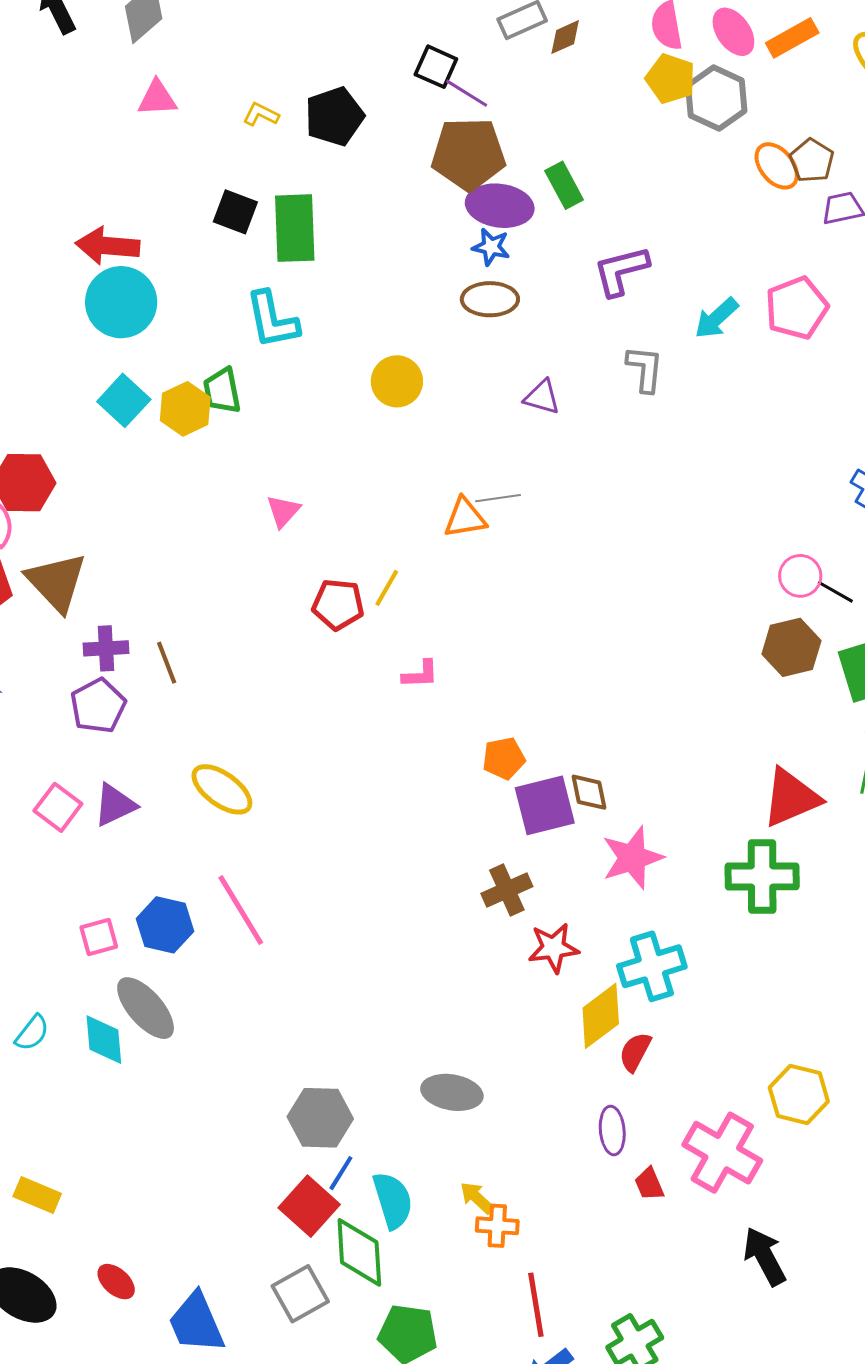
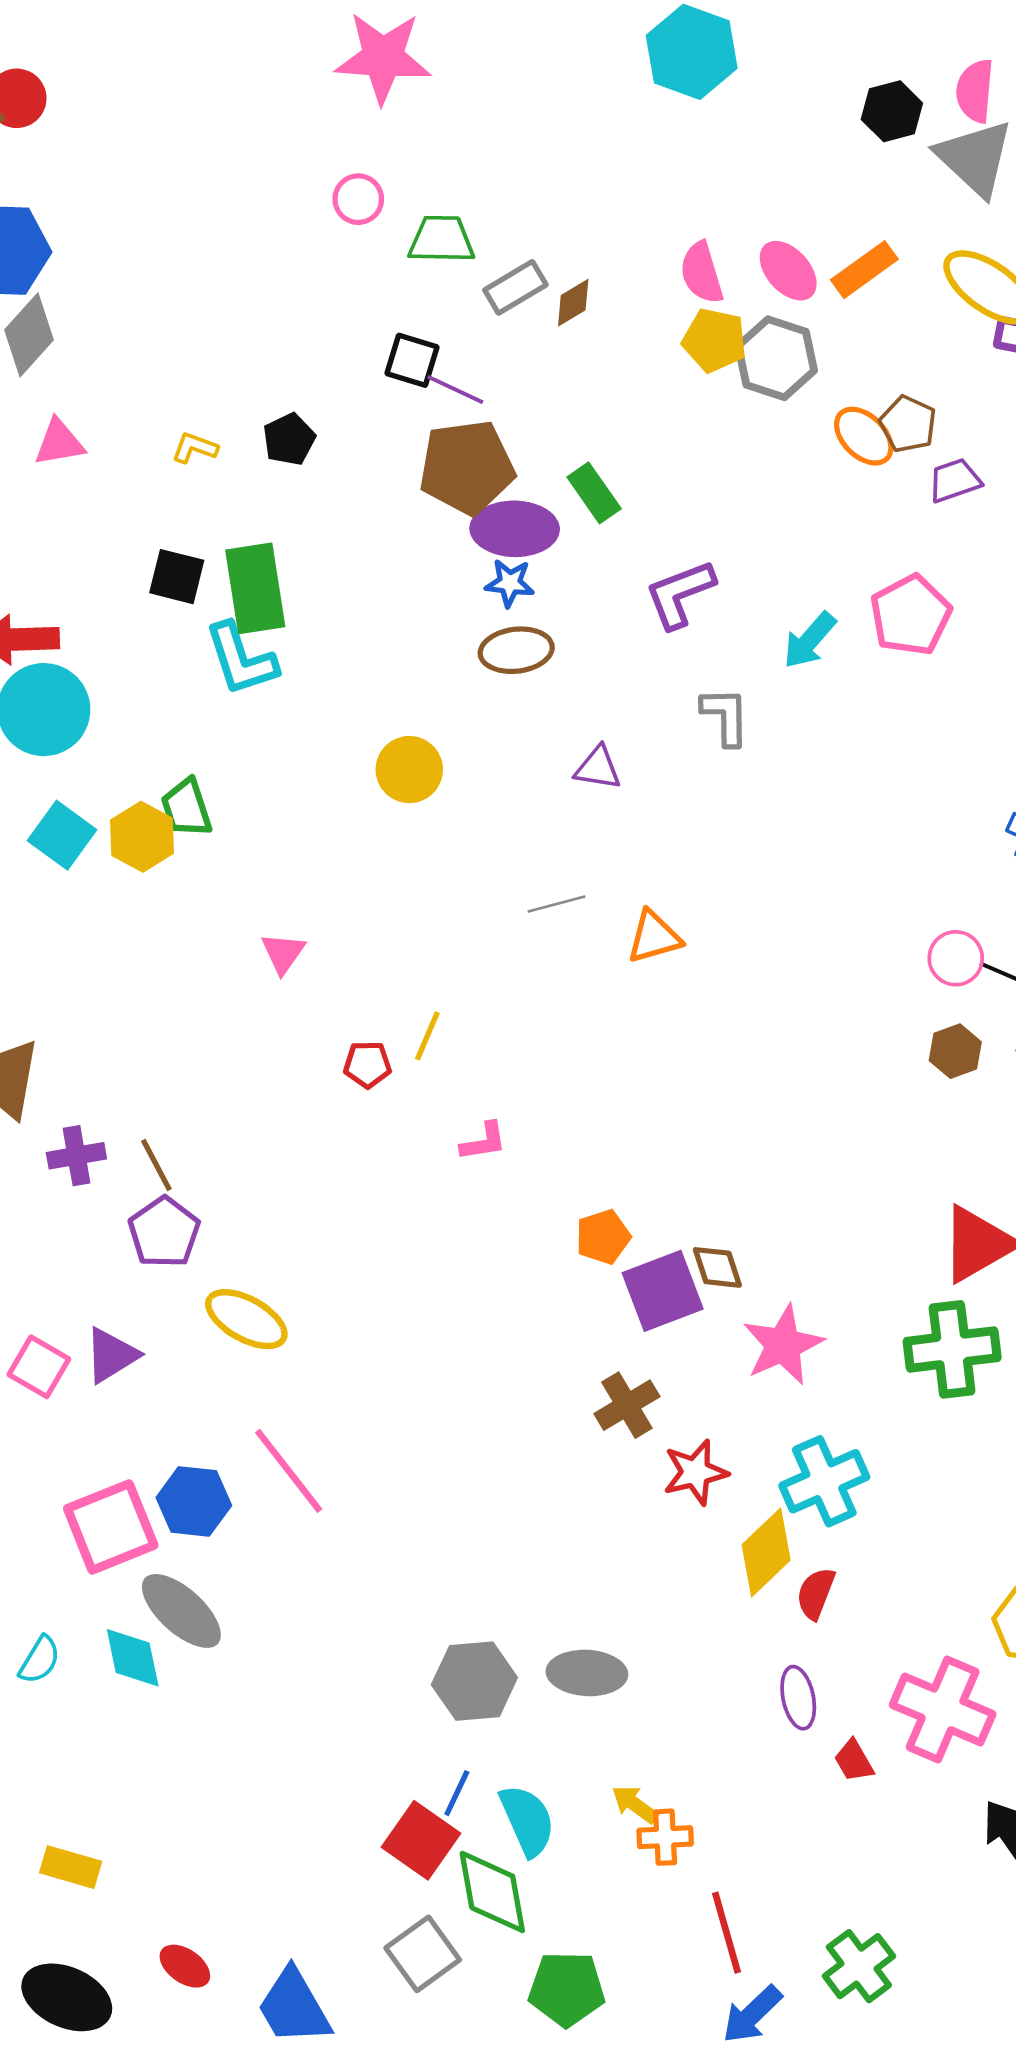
black pentagon: (334, 116) -> (289, 439), size x0.7
cyan L-shape: (272, 320) -> (241, 659), moved
orange triangle: (465, 518) -> (654, 937), moved
red pentagon: (338, 604) -> (367, 1064), size x0.7
brown hexagon: (791, 647) -> (955, 1051), size x0.7
purple pentagon: (98, 706) -> (164, 1232), moved
pink square: (99, 937) -> (111, 1527), size x1.8
gray hexagon: (320, 1118) -> (474, 1681), moved

